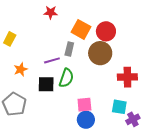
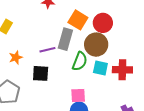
gray rectangle: (69, 49) -> (65, 39), size x1.5
green semicircle: (66, 78) -> (80, 61), moved
cyan square: (119, 107) -> (100, 68), moved

